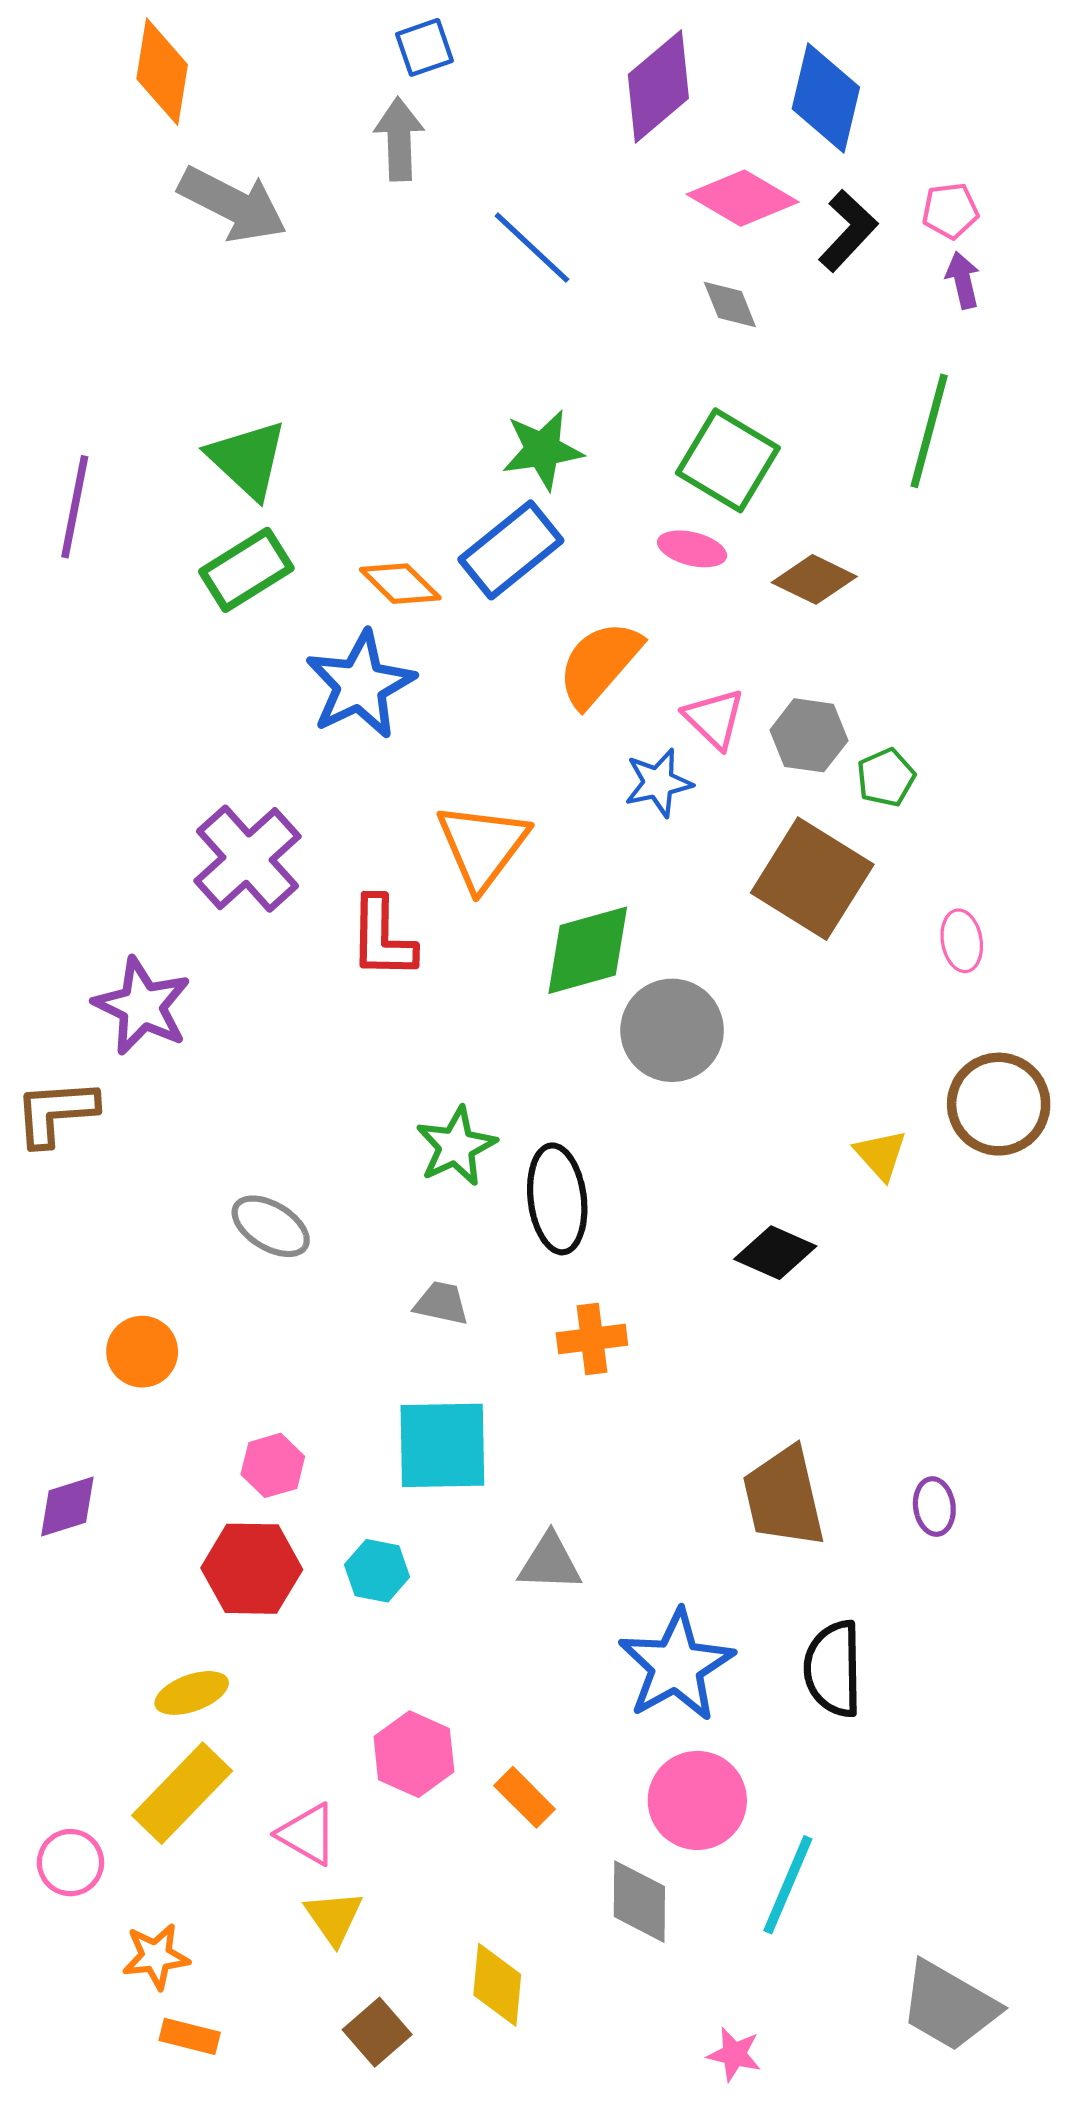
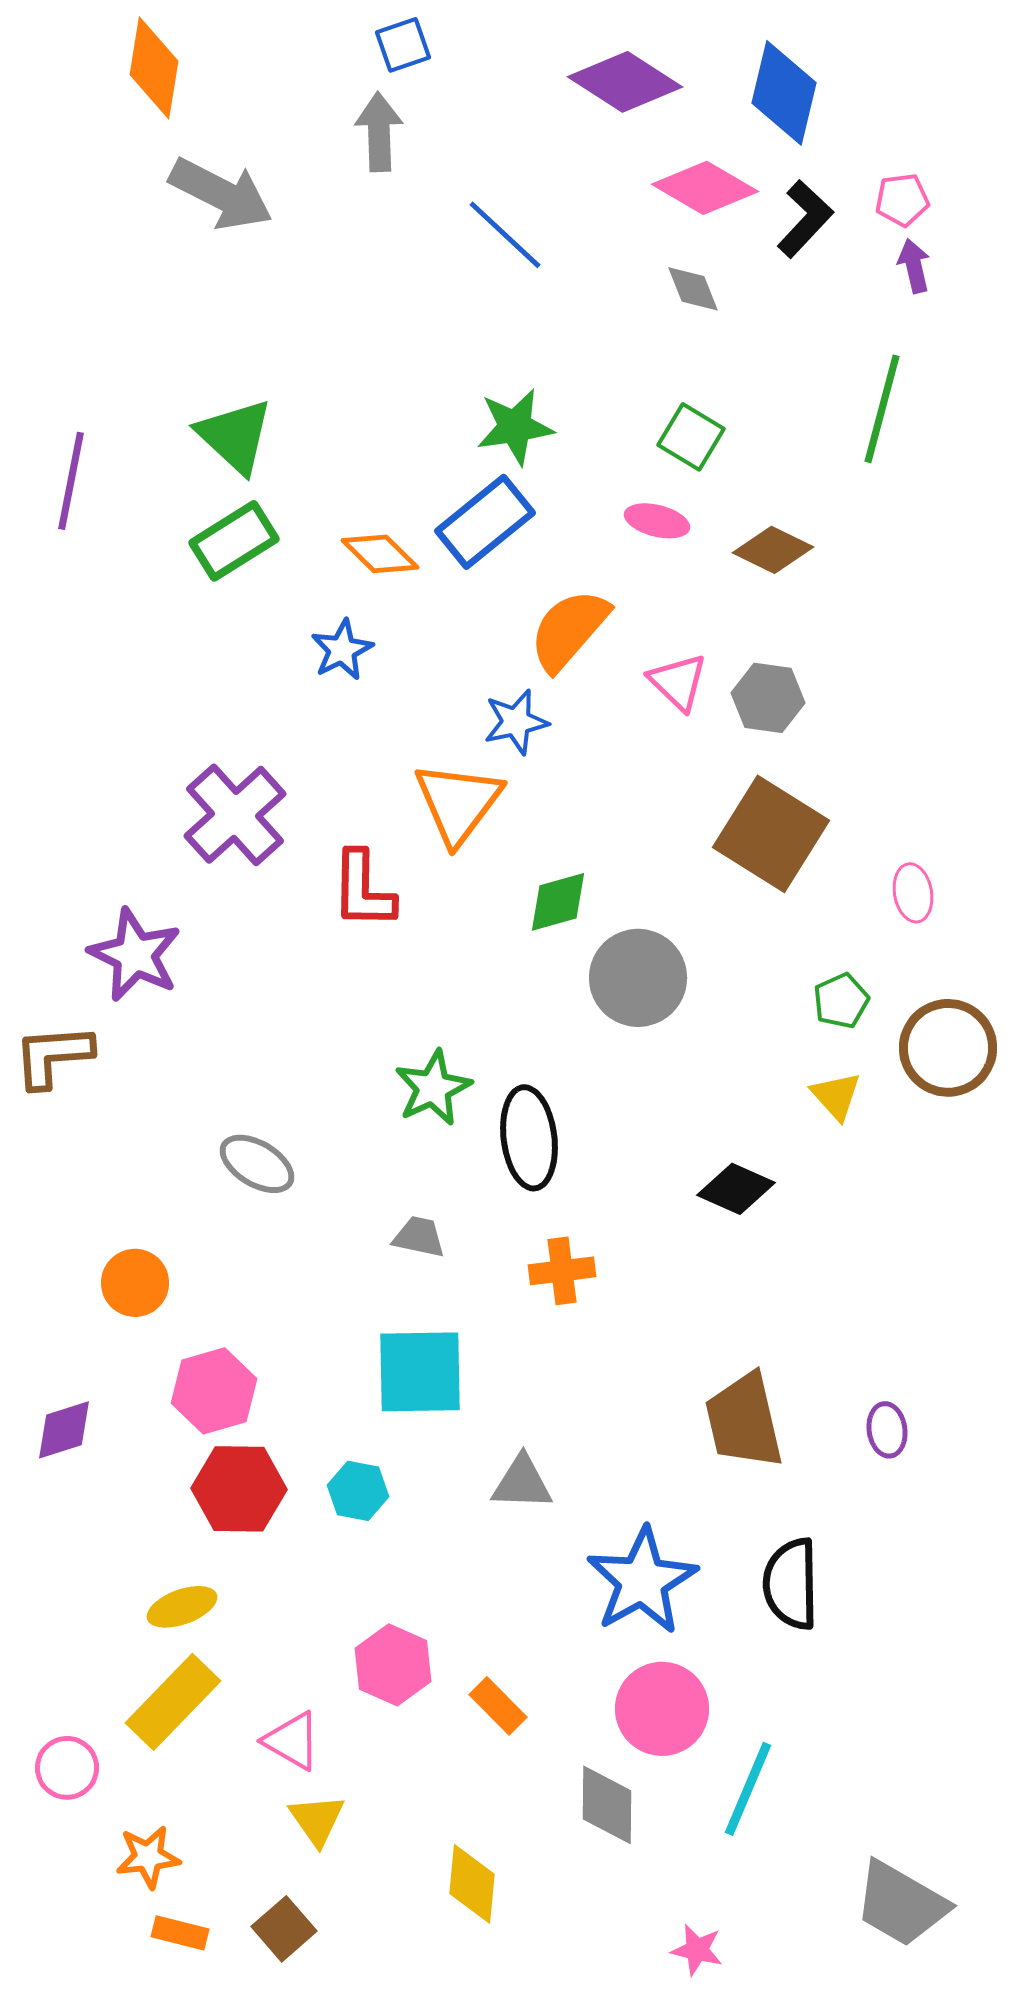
purple diamond: (658, 86) -> (625, 82), turned 73
green square: (728, 460) -> (691, 437), size x0.7
blue star: (360, 685) -> (342, 650), size x0.6
green pentagon: (886, 777) -> (841, 1001), moved
blue star: (658, 783) -> (516, 722), moved
green diamond: (588, 950) -> (558, 902), size x0.7
pink hexagon: (273, 1465) -> (214, 1391), moved, size x1.4
brown square: (377, 2032) -> (284, 1929), moved

